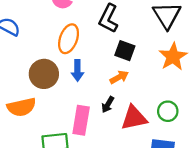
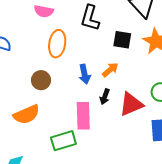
black square: (125, 51) -> (122, 40), moved
blue arrow: (77, 70) -> (85, 74), moved
brown circle: (44, 74) -> (41, 80), size x0.7

